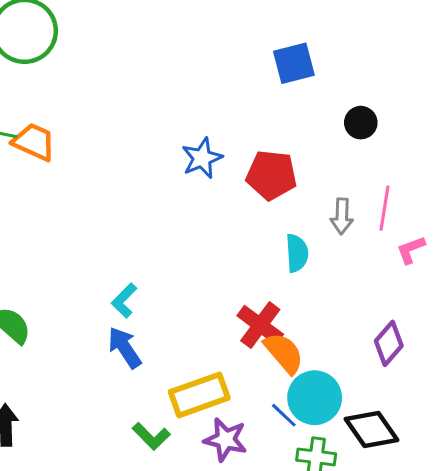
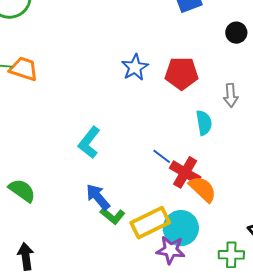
cyan L-shape: (124, 300) -> (89, 143), moved, size x1.4
cyan circle: (315, 398) -> (181, 228), moved
blue line: (284, 415) -> (162, 156), moved
green L-shape: (151, 436) -> (113, 216), moved

